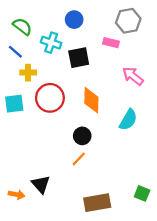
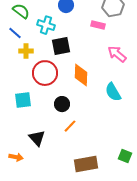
black square: (79, 58) -> (61, 46), moved
cyan square: (14, 104) -> (23, 100), moved
cyan semicircle: (128, 120) -> (113, 92), turned 120
black circle: (82, 136) -> (62, 104), moved
black triangle: (41, 184) -> (37, 138), moved

